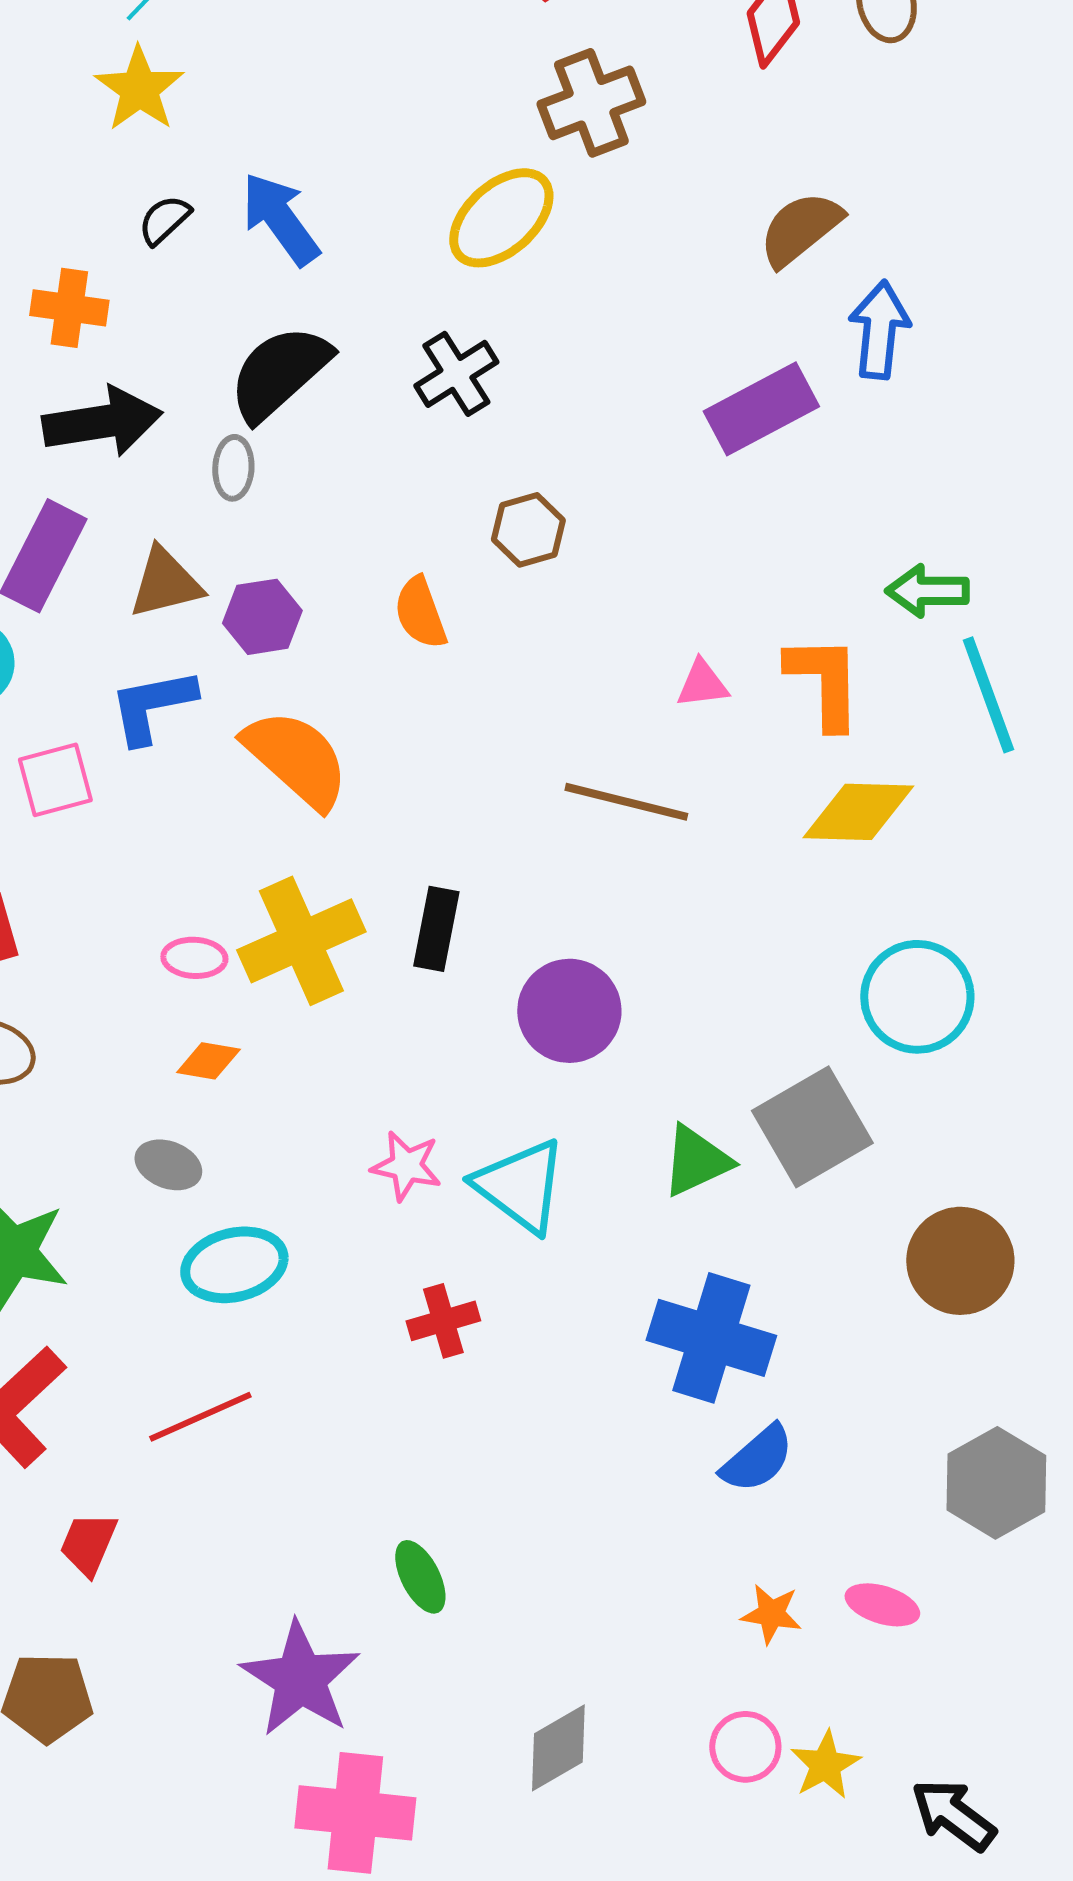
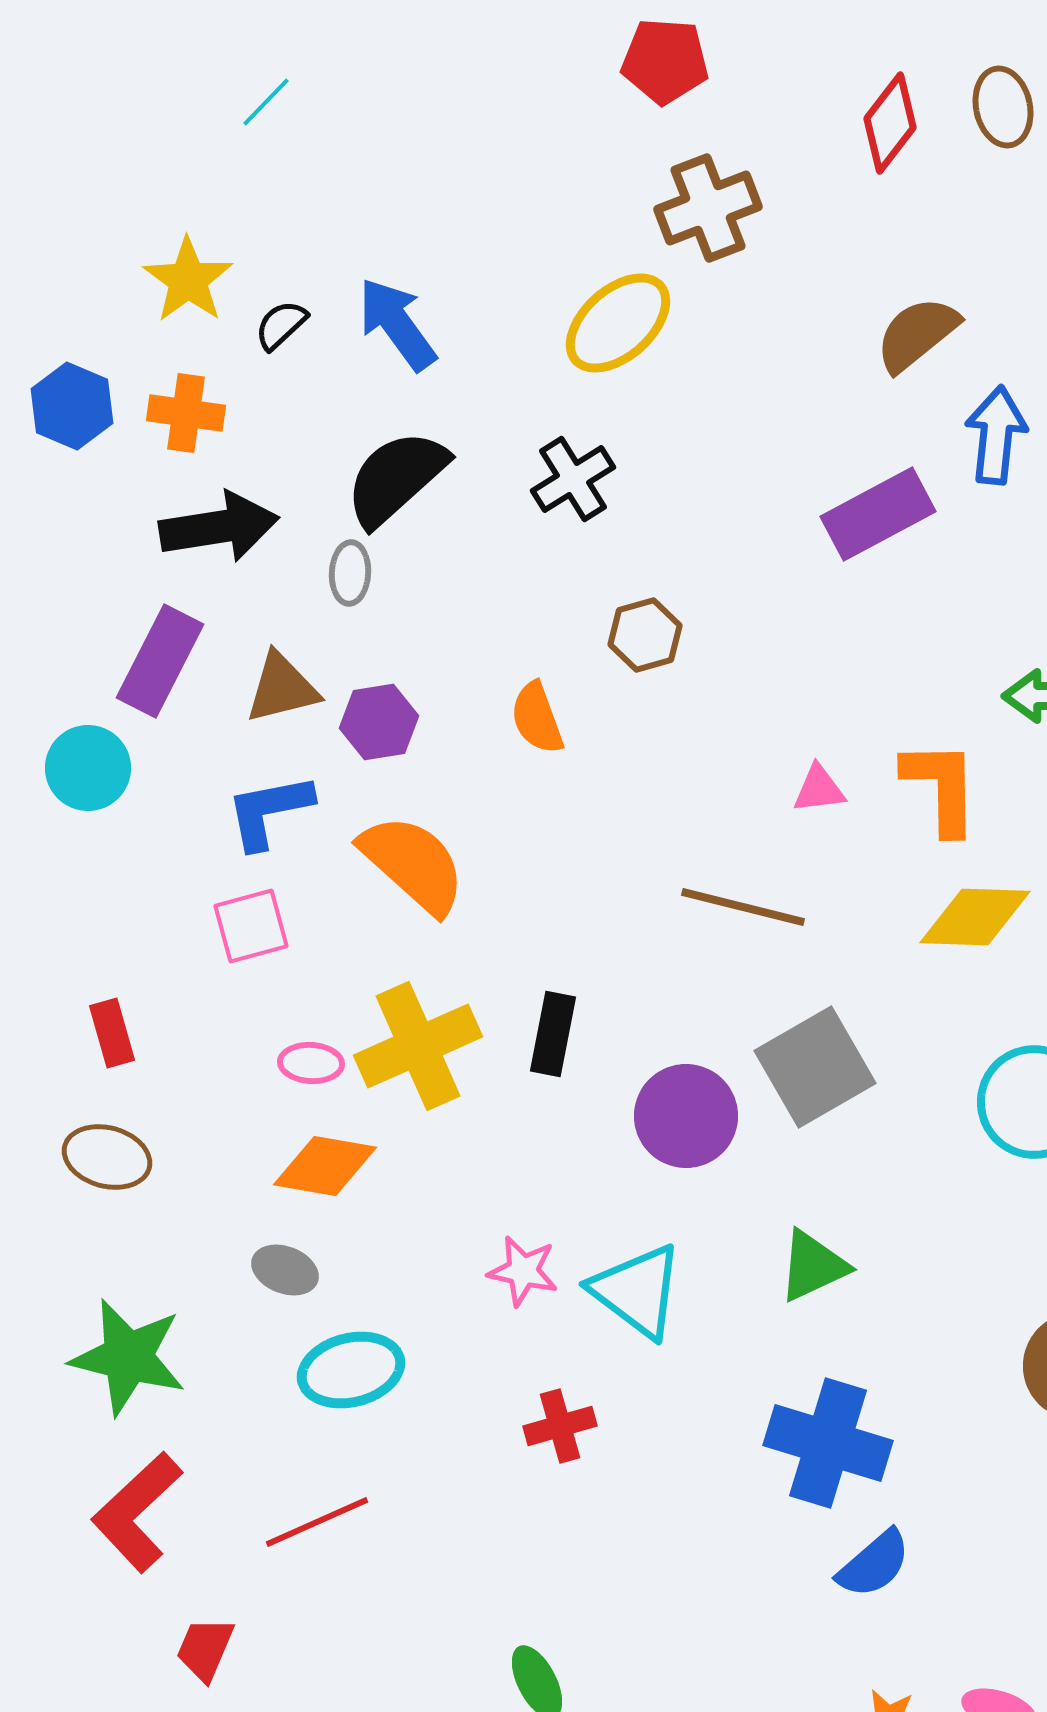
yellow star: (139, 89) -> (188, 280), moved
pink square: (55, 780) -> (251, 926), moved
orange diamond: (208, 1061) -> (325, 1166), size x1.6
gray square: (812, 1127) -> (815, 1067), moved

